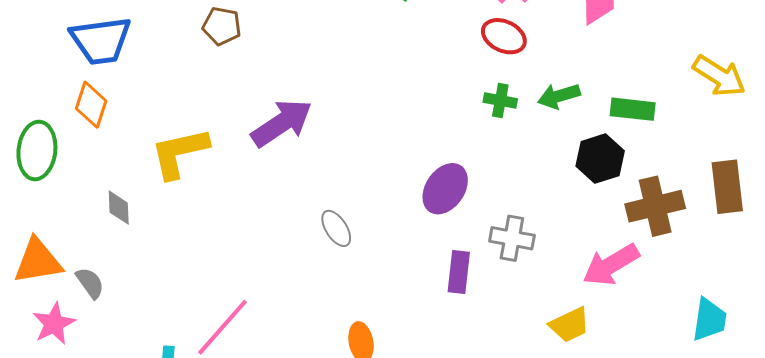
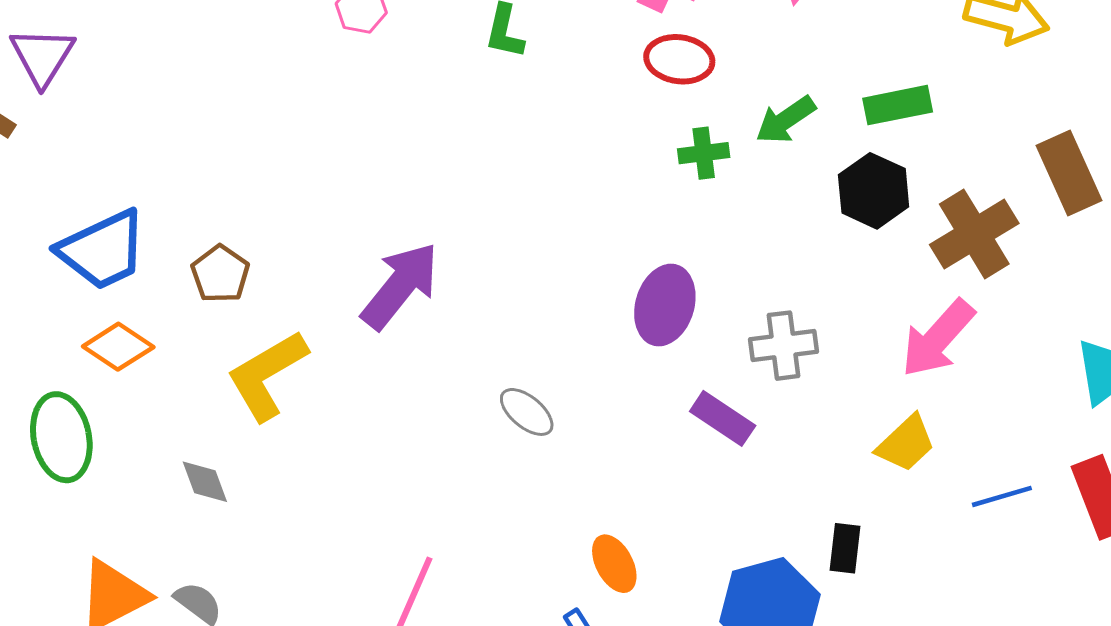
brown pentagon: (222, 26) -> (220, 274), moved, turned -30
orange diamond: (91, 105) -> (118, 347), turned -57
purple rectangle: (459, 272) -> (723, 418), turned -45

